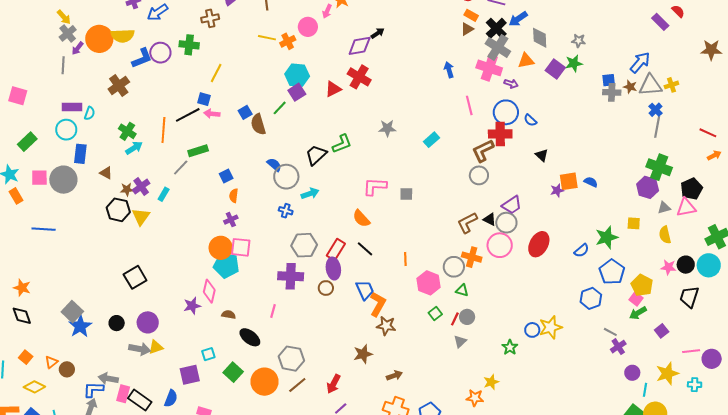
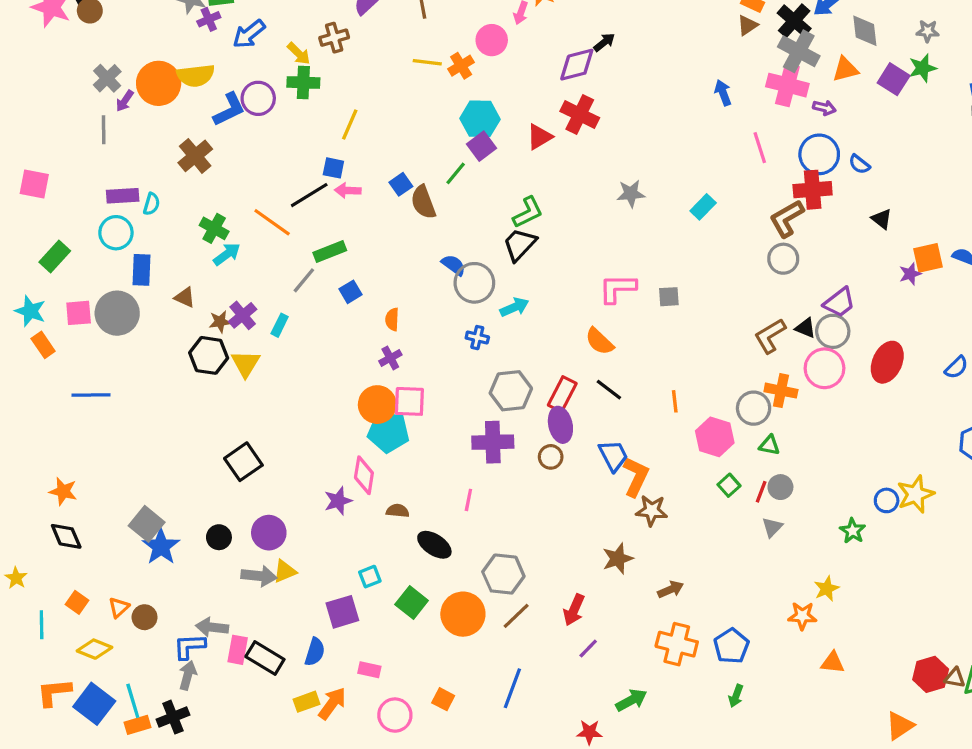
yellow arrow: (64, 17) -> (299, 54), moved
orange line: (163, 130) -> (272, 222), turned -55
green L-shape: (342, 144) -> (528, 212), moved
blue square: (226, 176) -> (350, 292), moved

